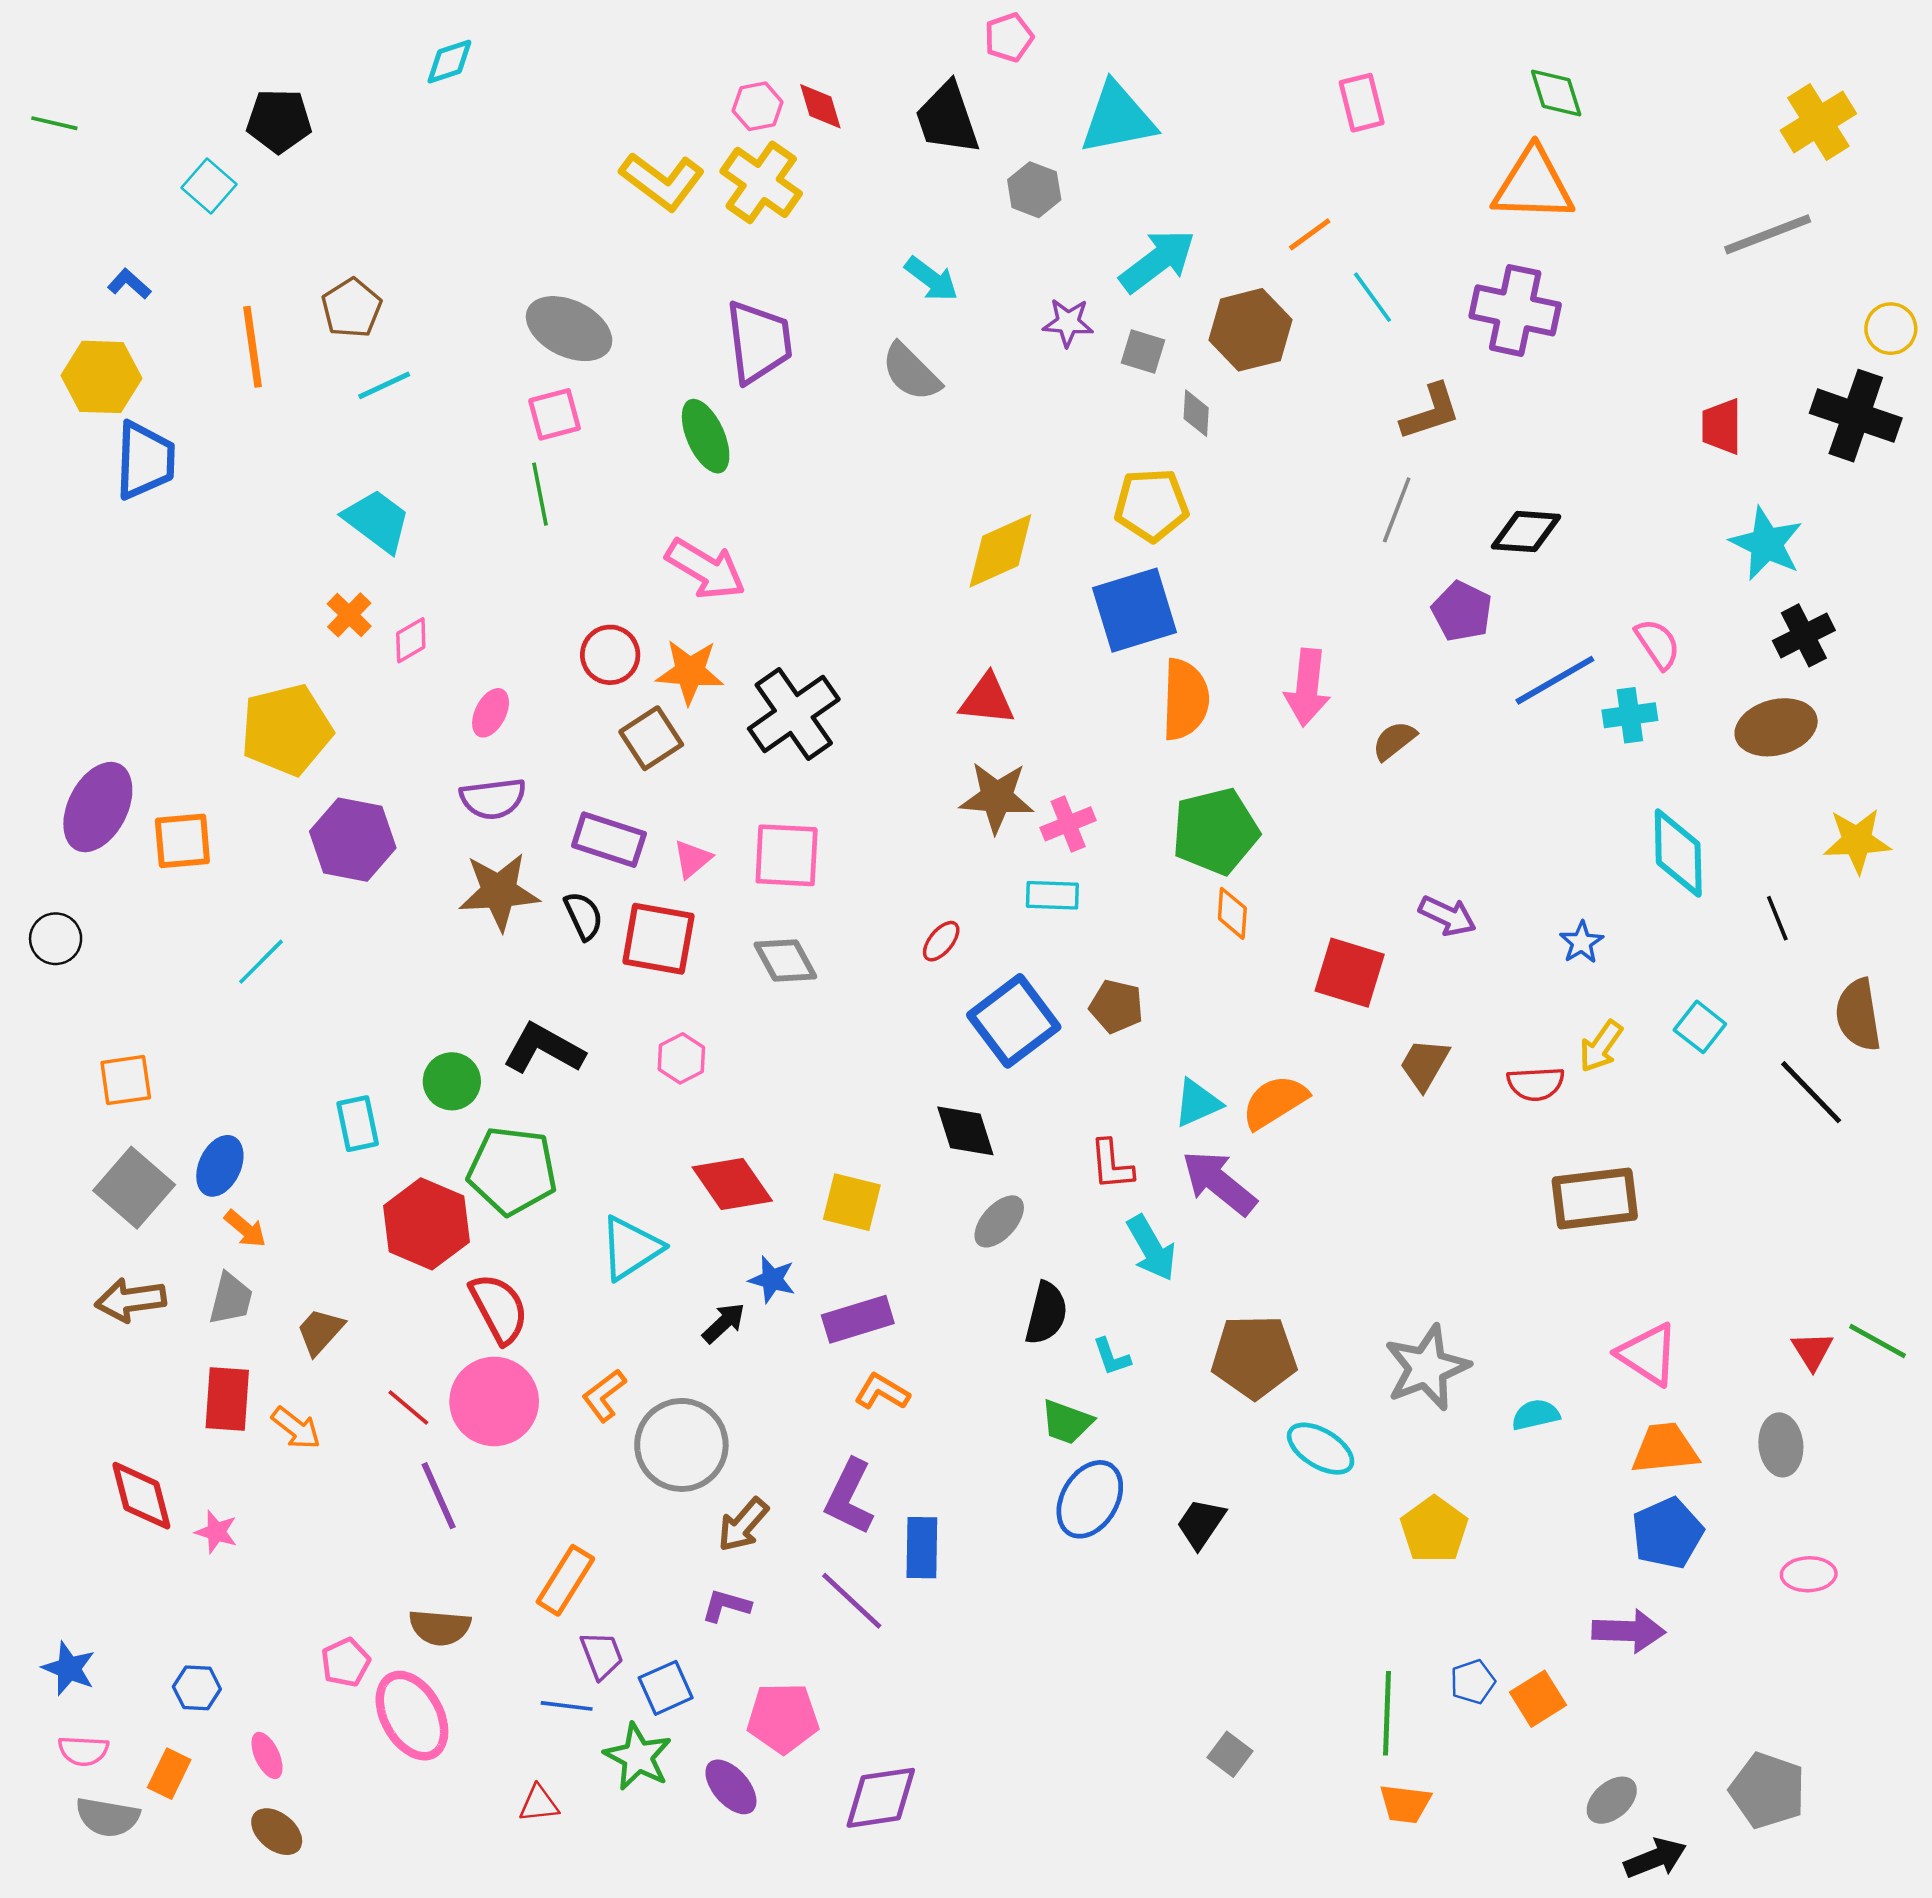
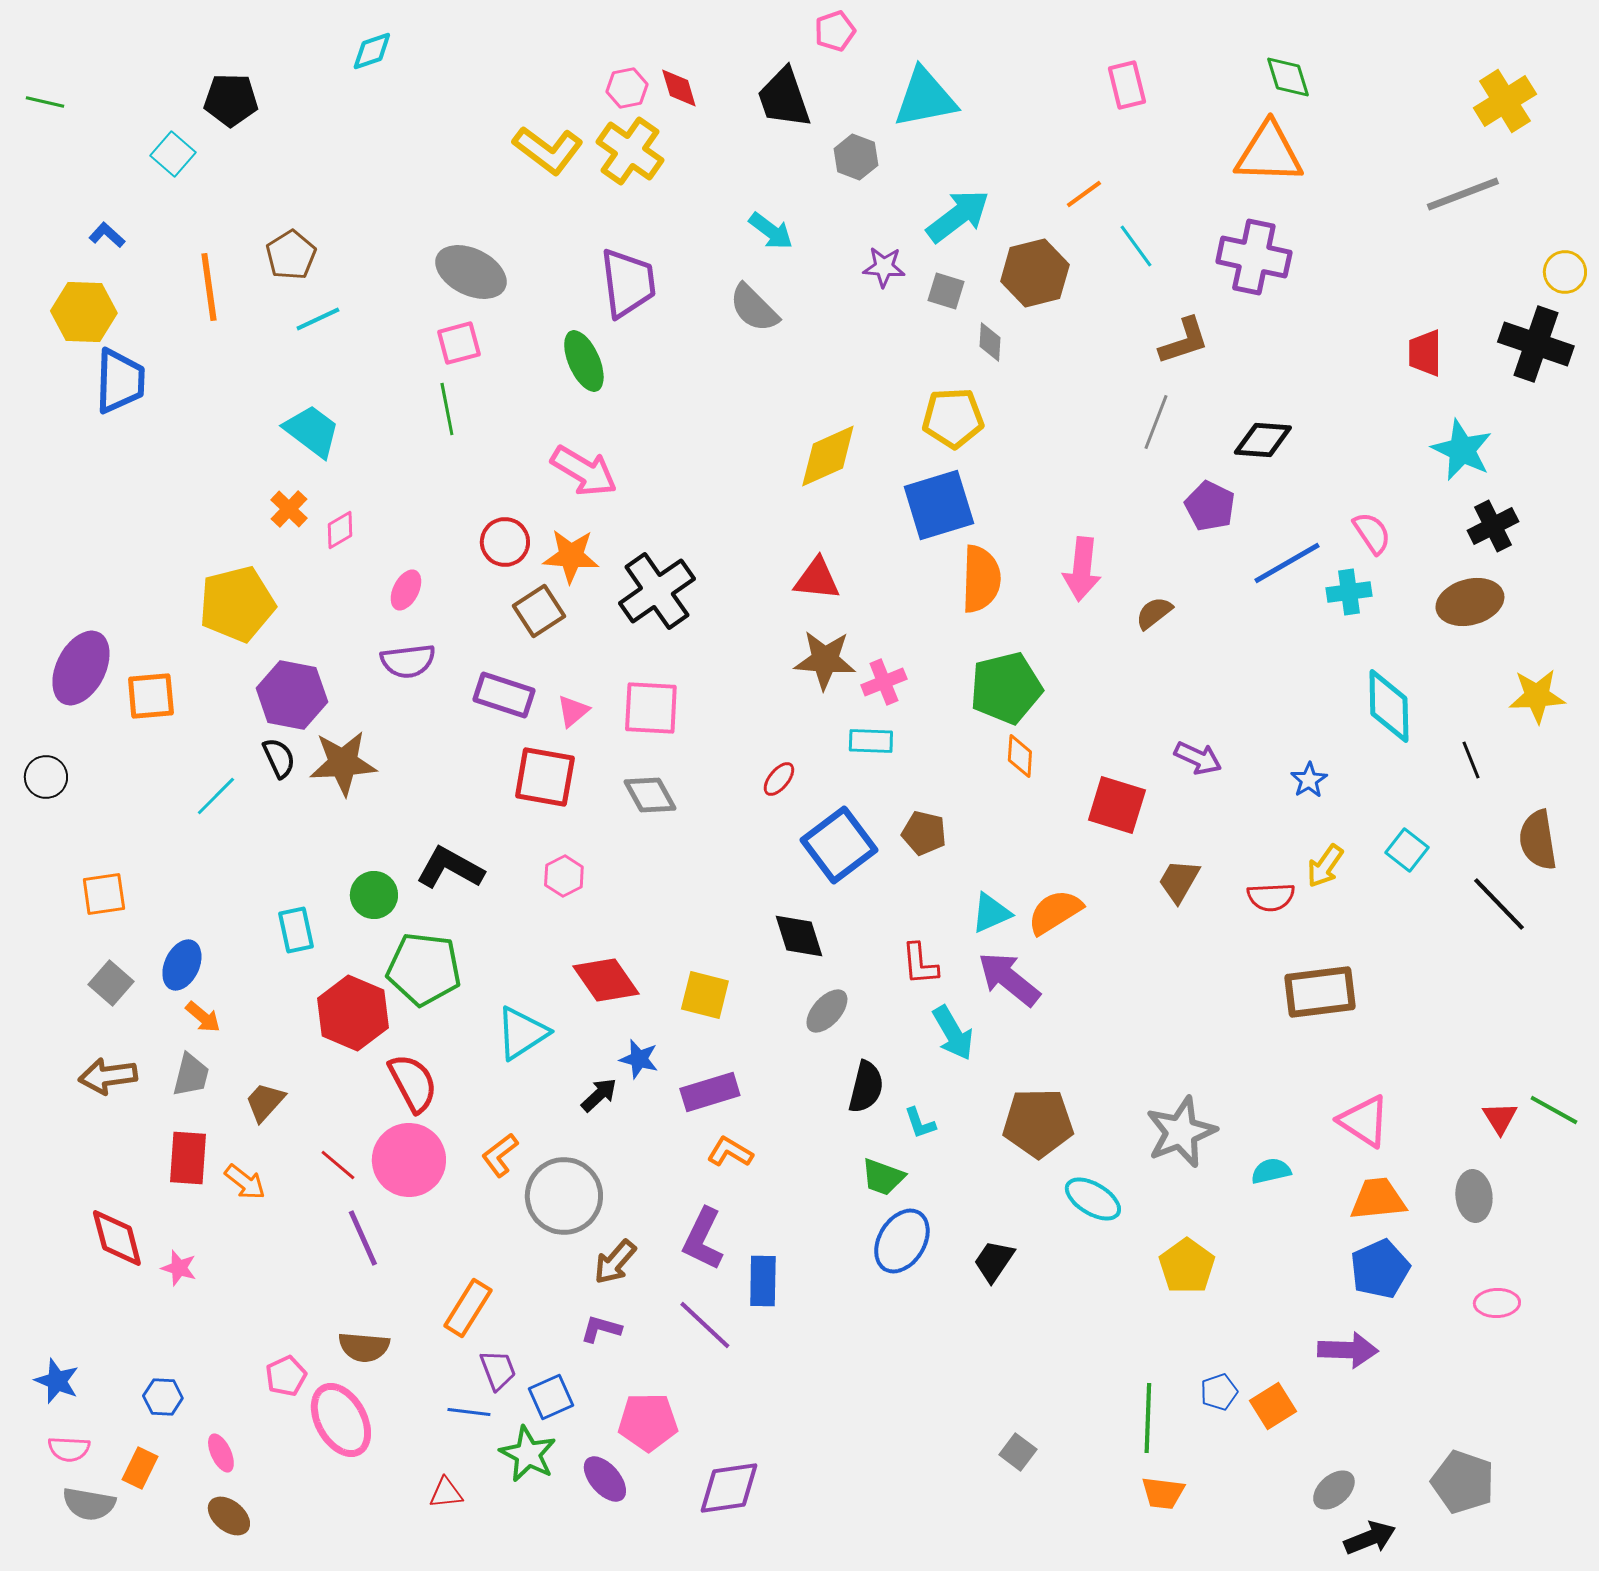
brown star: (499, 892) -> (343, 763), moved
black semicircle: (584, 916) -> (279, 758), moved
gray square: (134, 1188) -> (111, 983), size x0.7

